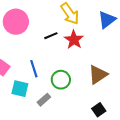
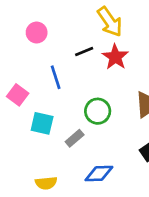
pink circle: (16, 22) -> (37, 33), size x0.6
blue line: (34, 69) -> (56, 77), moved

